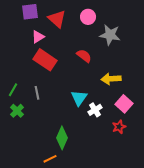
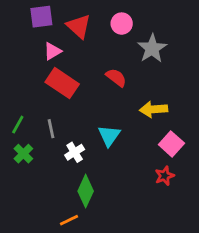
gray star: (110, 35) -> (152, 48), turned 30
white cross: (95, 110) -> (75, 152), moved

